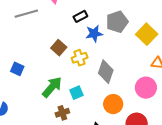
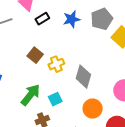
black rectangle: (80, 16) -> (42, 19), moved
gray pentagon: (117, 22) -> (102, 19), moved
blue star: (94, 34) -> (72, 19), moved

